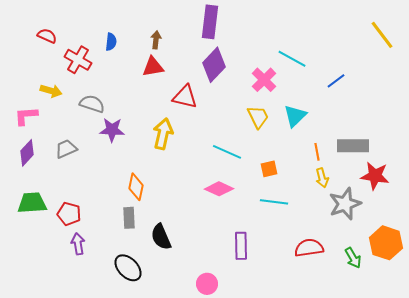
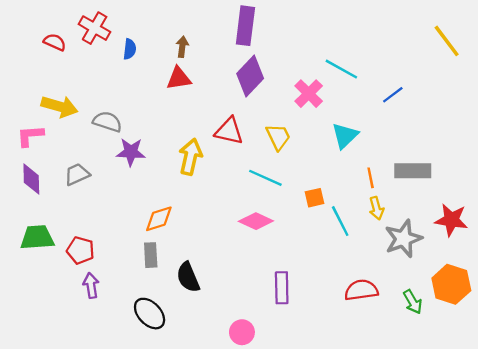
red cross: (78, 60) -> (95, 28), moved
yellow arrow: (51, 91) -> (59, 106), size x1.4
red triangle: (185, 97) -> (229, 131), moved
yellow trapezoid: (258, 117) -> (278, 137), moved
purple diamond: (27, 153) -> (31, 179), turned -44
red star: (375, 176) -> (451, 220), moved
orange diamond: (136, 187) -> (159, 219), turned 60
cyan line: (274, 202) -> (340, 221), moved, turned 56

